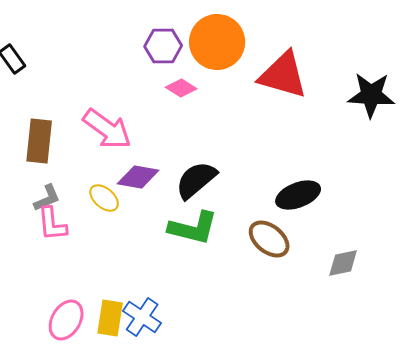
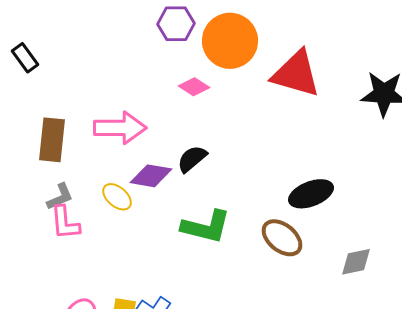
purple hexagon: (163, 46) -> (176, 24), moved
pink arrow: (107, 129) -> (120, 128), turned -36
black semicircle: (196, 180) -> (192, 159), moved, size x0.7

